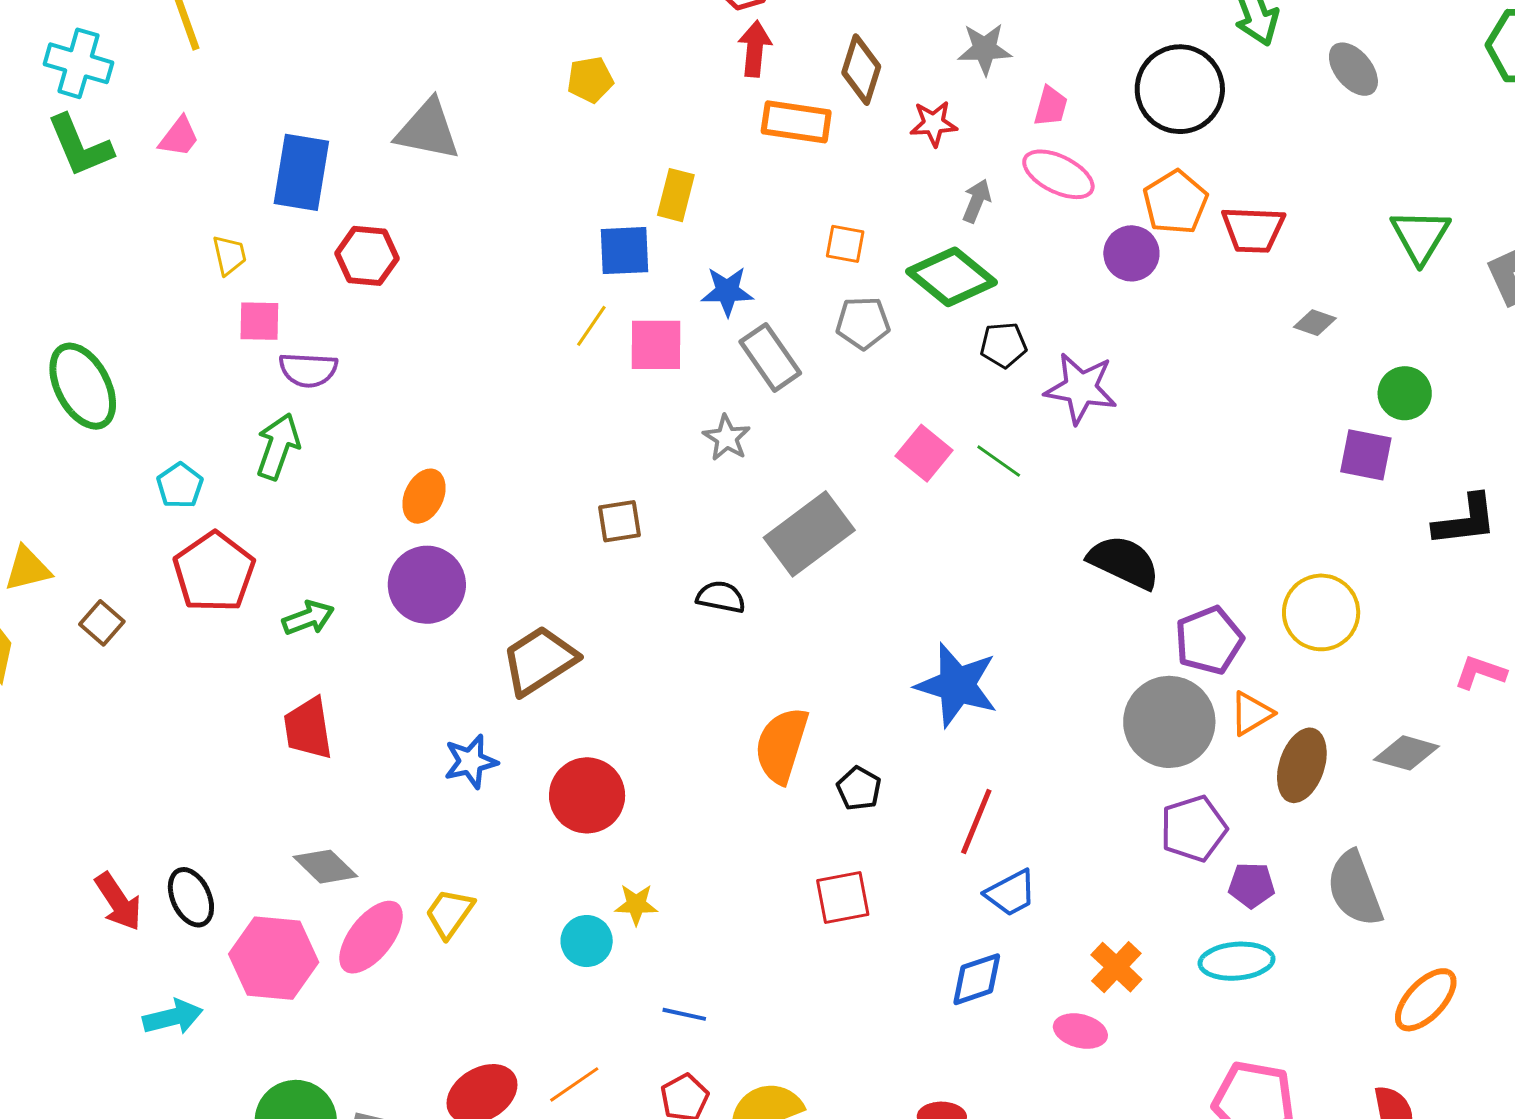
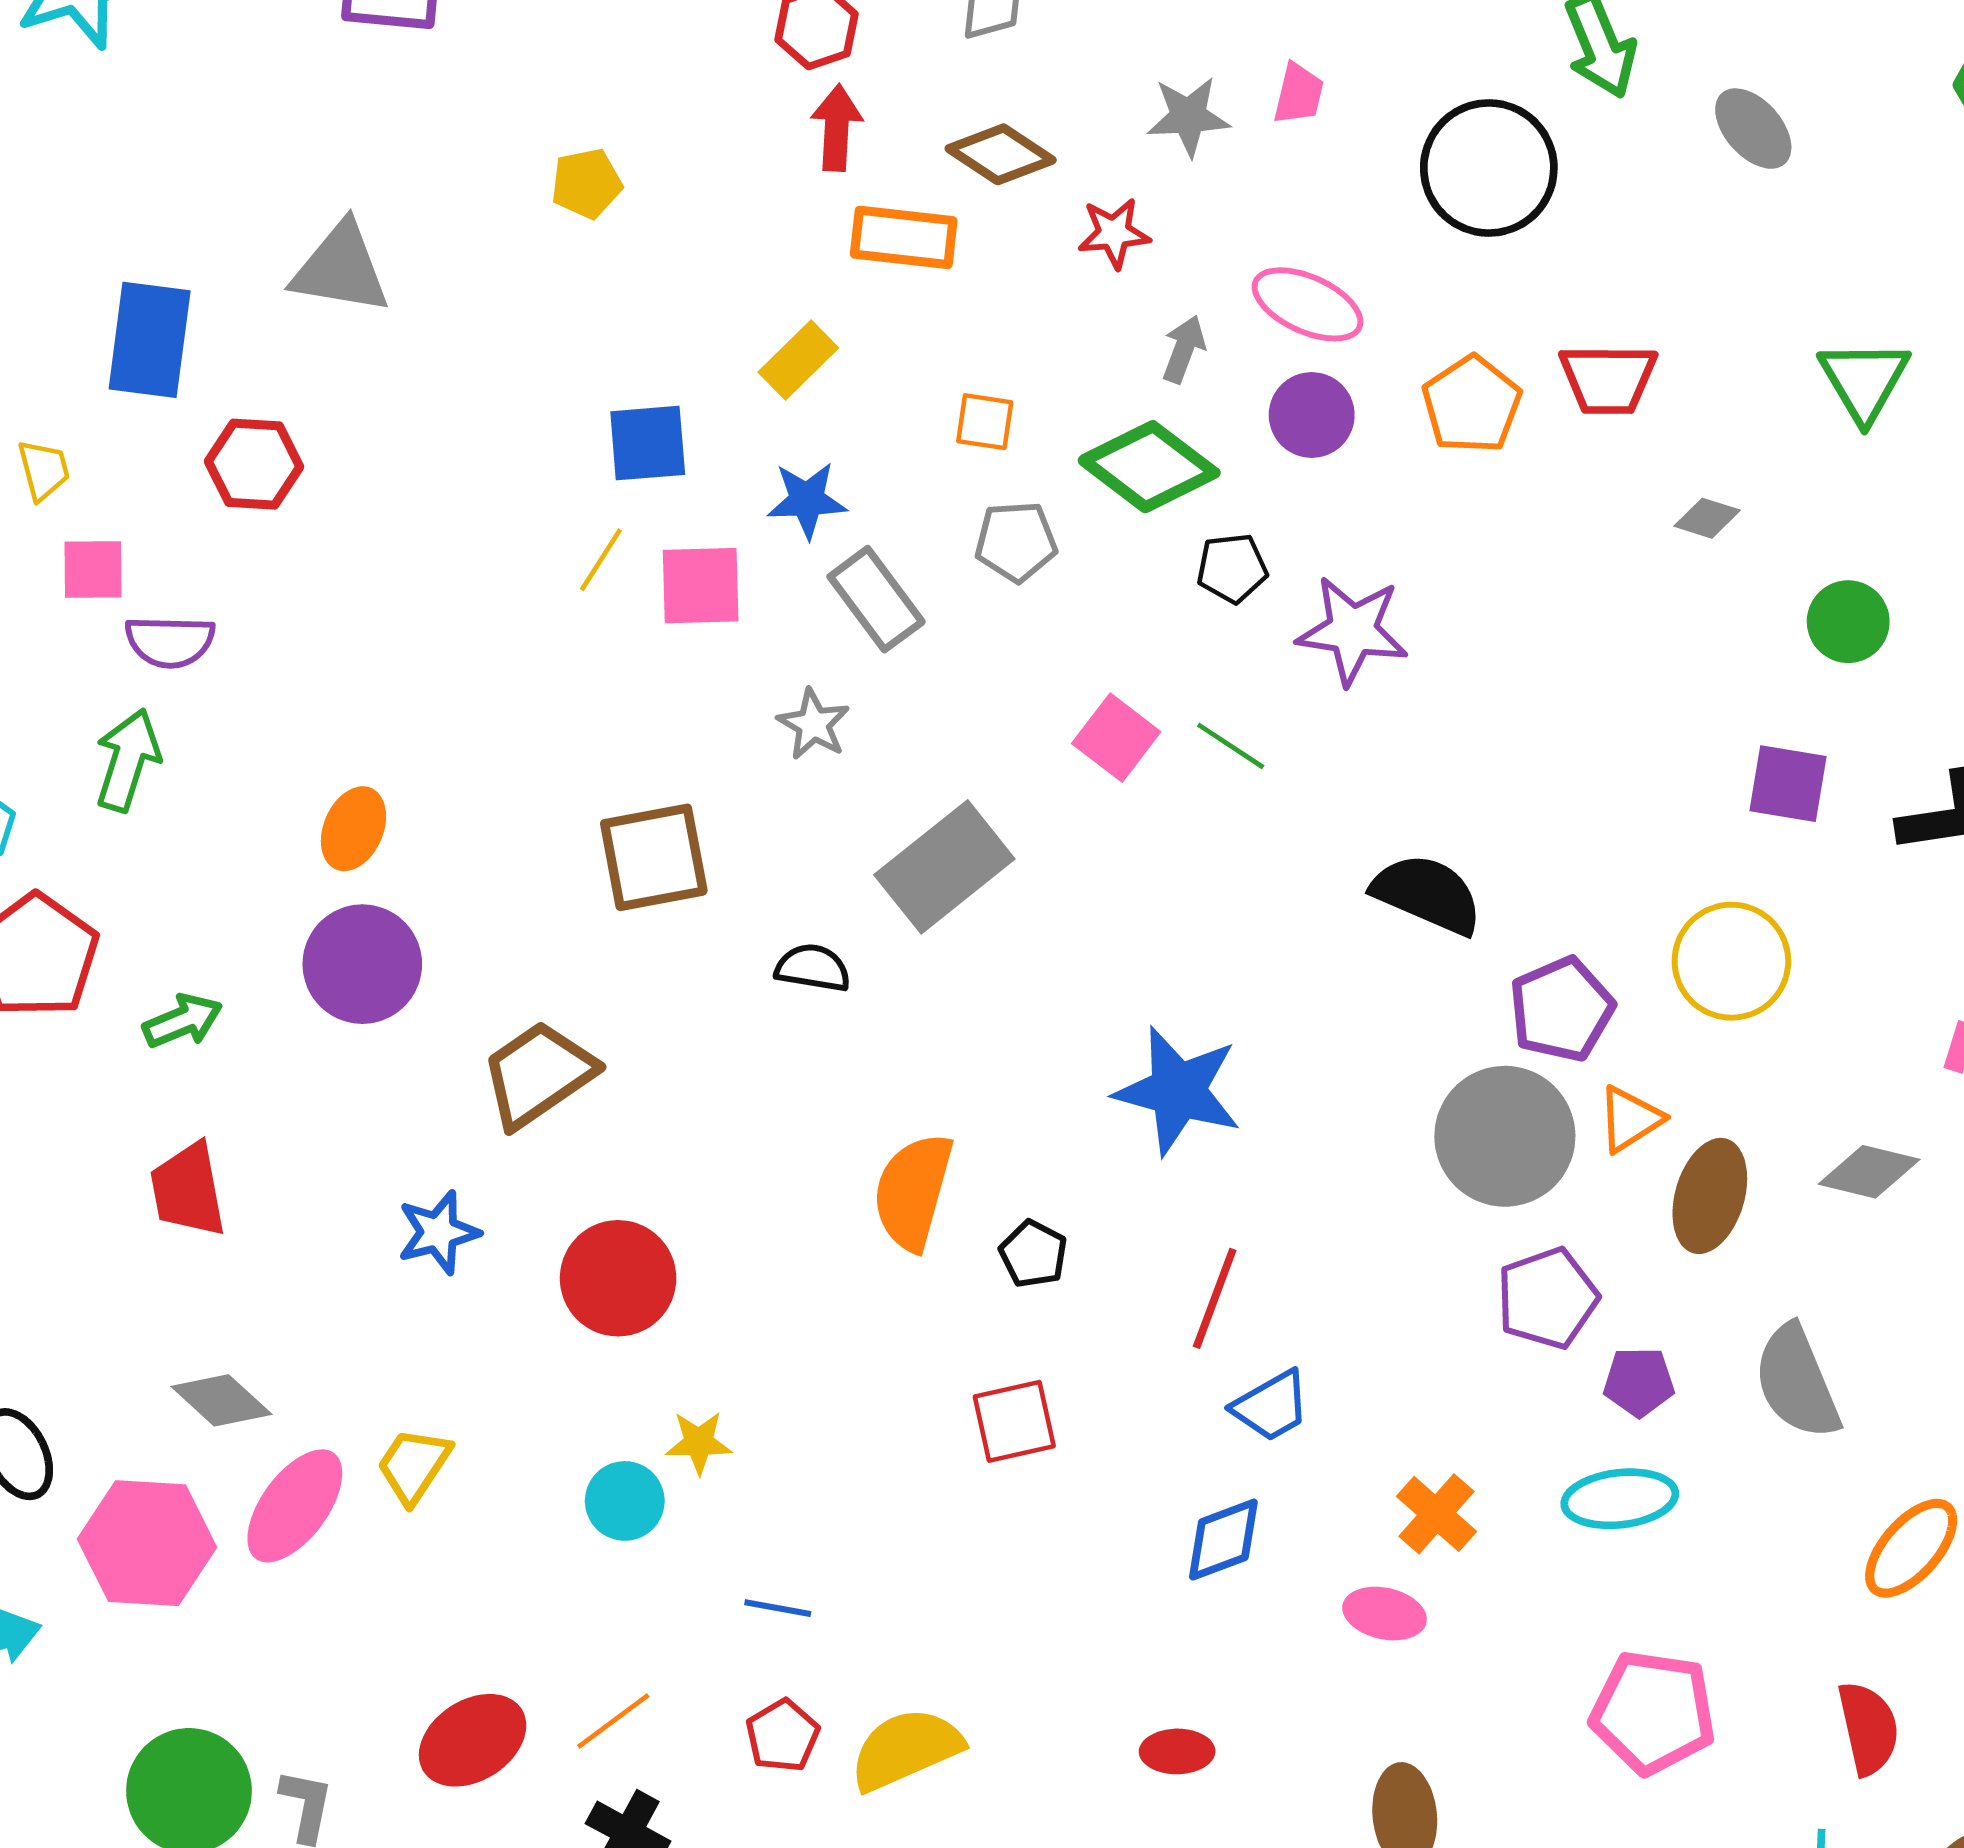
brown diamond: (861, 70) -> (1001, 154), turned -72
pink trapezoid: (1051, 106) -> (1299, 94), moved
yellow rectangle: (676, 195) -> (798, 360), moved, turned 33
orange pentagon: (1175, 202) -> (1472, 405), moved
purple circle: (1131, 253) -> (1312, 415), moved
purple square: (1366, 455) -> (1788, 784), moved
brown square: (620, 521) -> (654, 857), size x1.6

